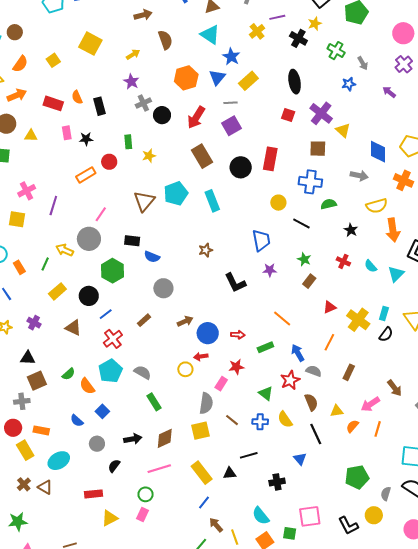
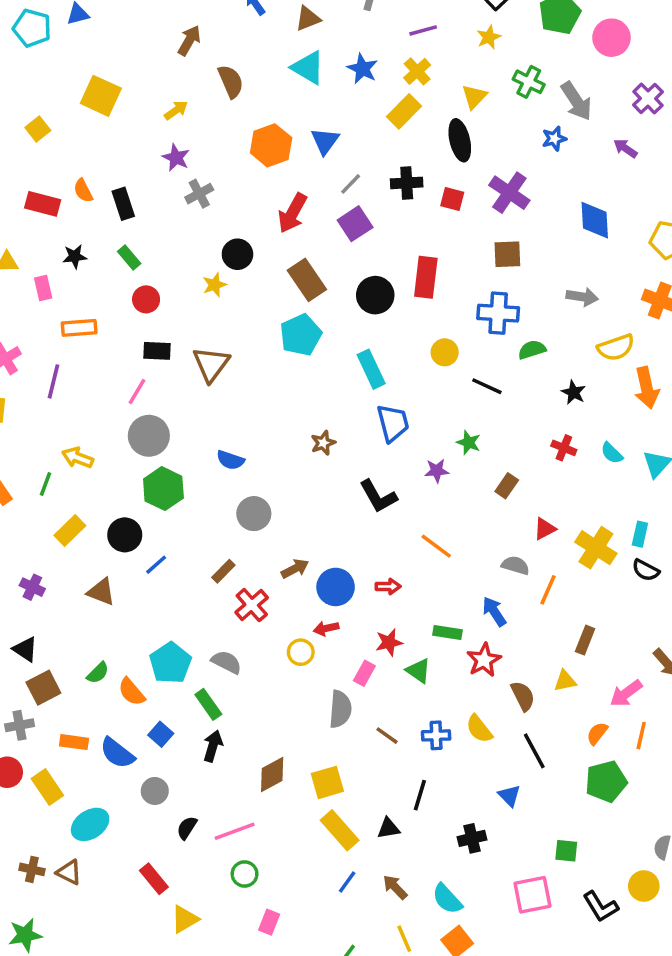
brown arrow: (143, 15) -> (189, 40), turned -42
yellow cross: (257, 31) -> (417, 71), moved
pink circle: (403, 33) -> (611, 38), moved
black cross: (298, 38) -> (407, 183), moved, turned -30
blue star: (231, 57) -> (362, 69), moved
gray arrow: (363, 63) -> (576, 101), size x1.6
yellow rectangle: (248, 81) -> (404, 111), moved
gray line: (230, 103) -> (351, 184), turned -40
black circle: (162, 115) -> (237, 254), moved
yellow triangle: (343, 130) -> (474, 97), moved, turned 35
pink rectangle: (67, 133) -> (43, 288), moved
black star: (86, 139) -> (75, 256), moved
green rectangle: (128, 142) -> (129, 257), moved, turned -32
blue diamond: (378, 152) -> (595, 220), moved
orange rectangle: (86, 175) -> (79, 328), moved, turned 30
cyan pentagon: (176, 194) -> (301, 335), moved
cyan rectangle: (212, 201) -> (371, 369), moved
gray circle: (89, 239) -> (149, 436), moved
blue trapezoid: (261, 240) -> (393, 423), moved
black rectangle: (132, 241) -> (157, 351), moved
green star: (304, 259) -> (469, 443), moved
orange line: (282, 318) -> (436, 546), moved
black semicircle: (386, 334) -> (646, 570), turned 84
red cross: (113, 339) -> (252, 605), moved
green rectangle: (265, 347) -> (448, 632), moved, turned 35
black triangle: (28, 358) -> (25, 649), turned 35
gray semicircle: (314, 371) -> (515, 565), moved
green triangle: (266, 393) -> (418, 671), moved
green rectangle: (154, 402) -> (208, 704), moved
yellow triangle: (337, 411) -> (565, 681), moved
blue semicircle: (77, 421) -> (117, 753), size x1.5
orange rectangle: (41, 430) -> (74, 742), moved
yellow square: (200, 431) -> (327, 782), moved
black arrow: (133, 439) -> (213, 746), moved, turned -60
yellow rectangle: (25, 450) -> (47, 787), moved
black line: (249, 455) -> (420, 795), turned -54
pink line: (159, 469) -> (235, 831), moved
green pentagon: (357, 477) -> (606, 781), moved
brown cross: (24, 484) -> (32, 869), turned -32
red rectangle: (93, 494) -> (154, 879), turned 60
pink rectangle: (142, 515) -> (269, 922), moved
brown arrow: (216, 525) -> (395, 887), moved
green square: (290, 533) -> (566, 851), moved

